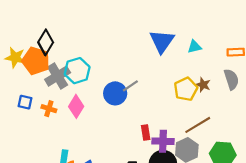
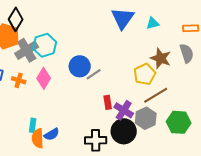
brown star: (203, 85) -> (161, 58), size x1.5
gray line: (130, 86) -> (94, 74), moved
yellow pentagon: (186, 89) -> (145, 74), moved
purple cross: (163, 141) -> (124, 110), turned 30

